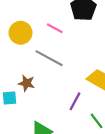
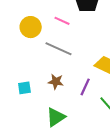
brown star: (27, 83) -> (56, 82), moved

